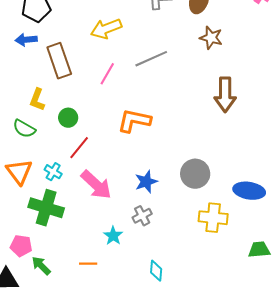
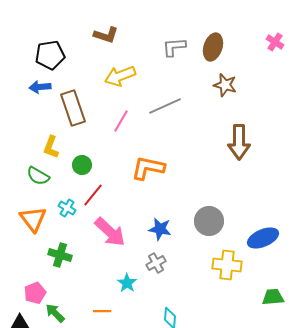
cyan cross: (53, 172) -> (67, 208), moved
blue star: (146, 182) -> (160, 229), turned 30
blue ellipse: (249, 191) -> (263, 238), turned -32
green cross: (46, 208) -> (60, 255), size x0.7
pink pentagon: (21, 246) -> (35, 293), turned -30

